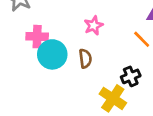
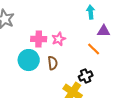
pink cross: (37, 37) -> (39, 39), moved

